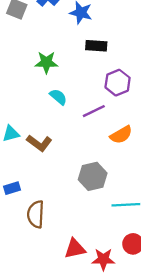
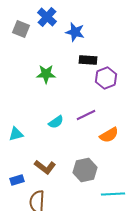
purple hexagon: (118, 83) -> (106, 78), moved
cyan semicircle: (58, 97) -> (56, 122), moved, turned 105
brown L-shape: (39, 143) -> (45, 167), moved

